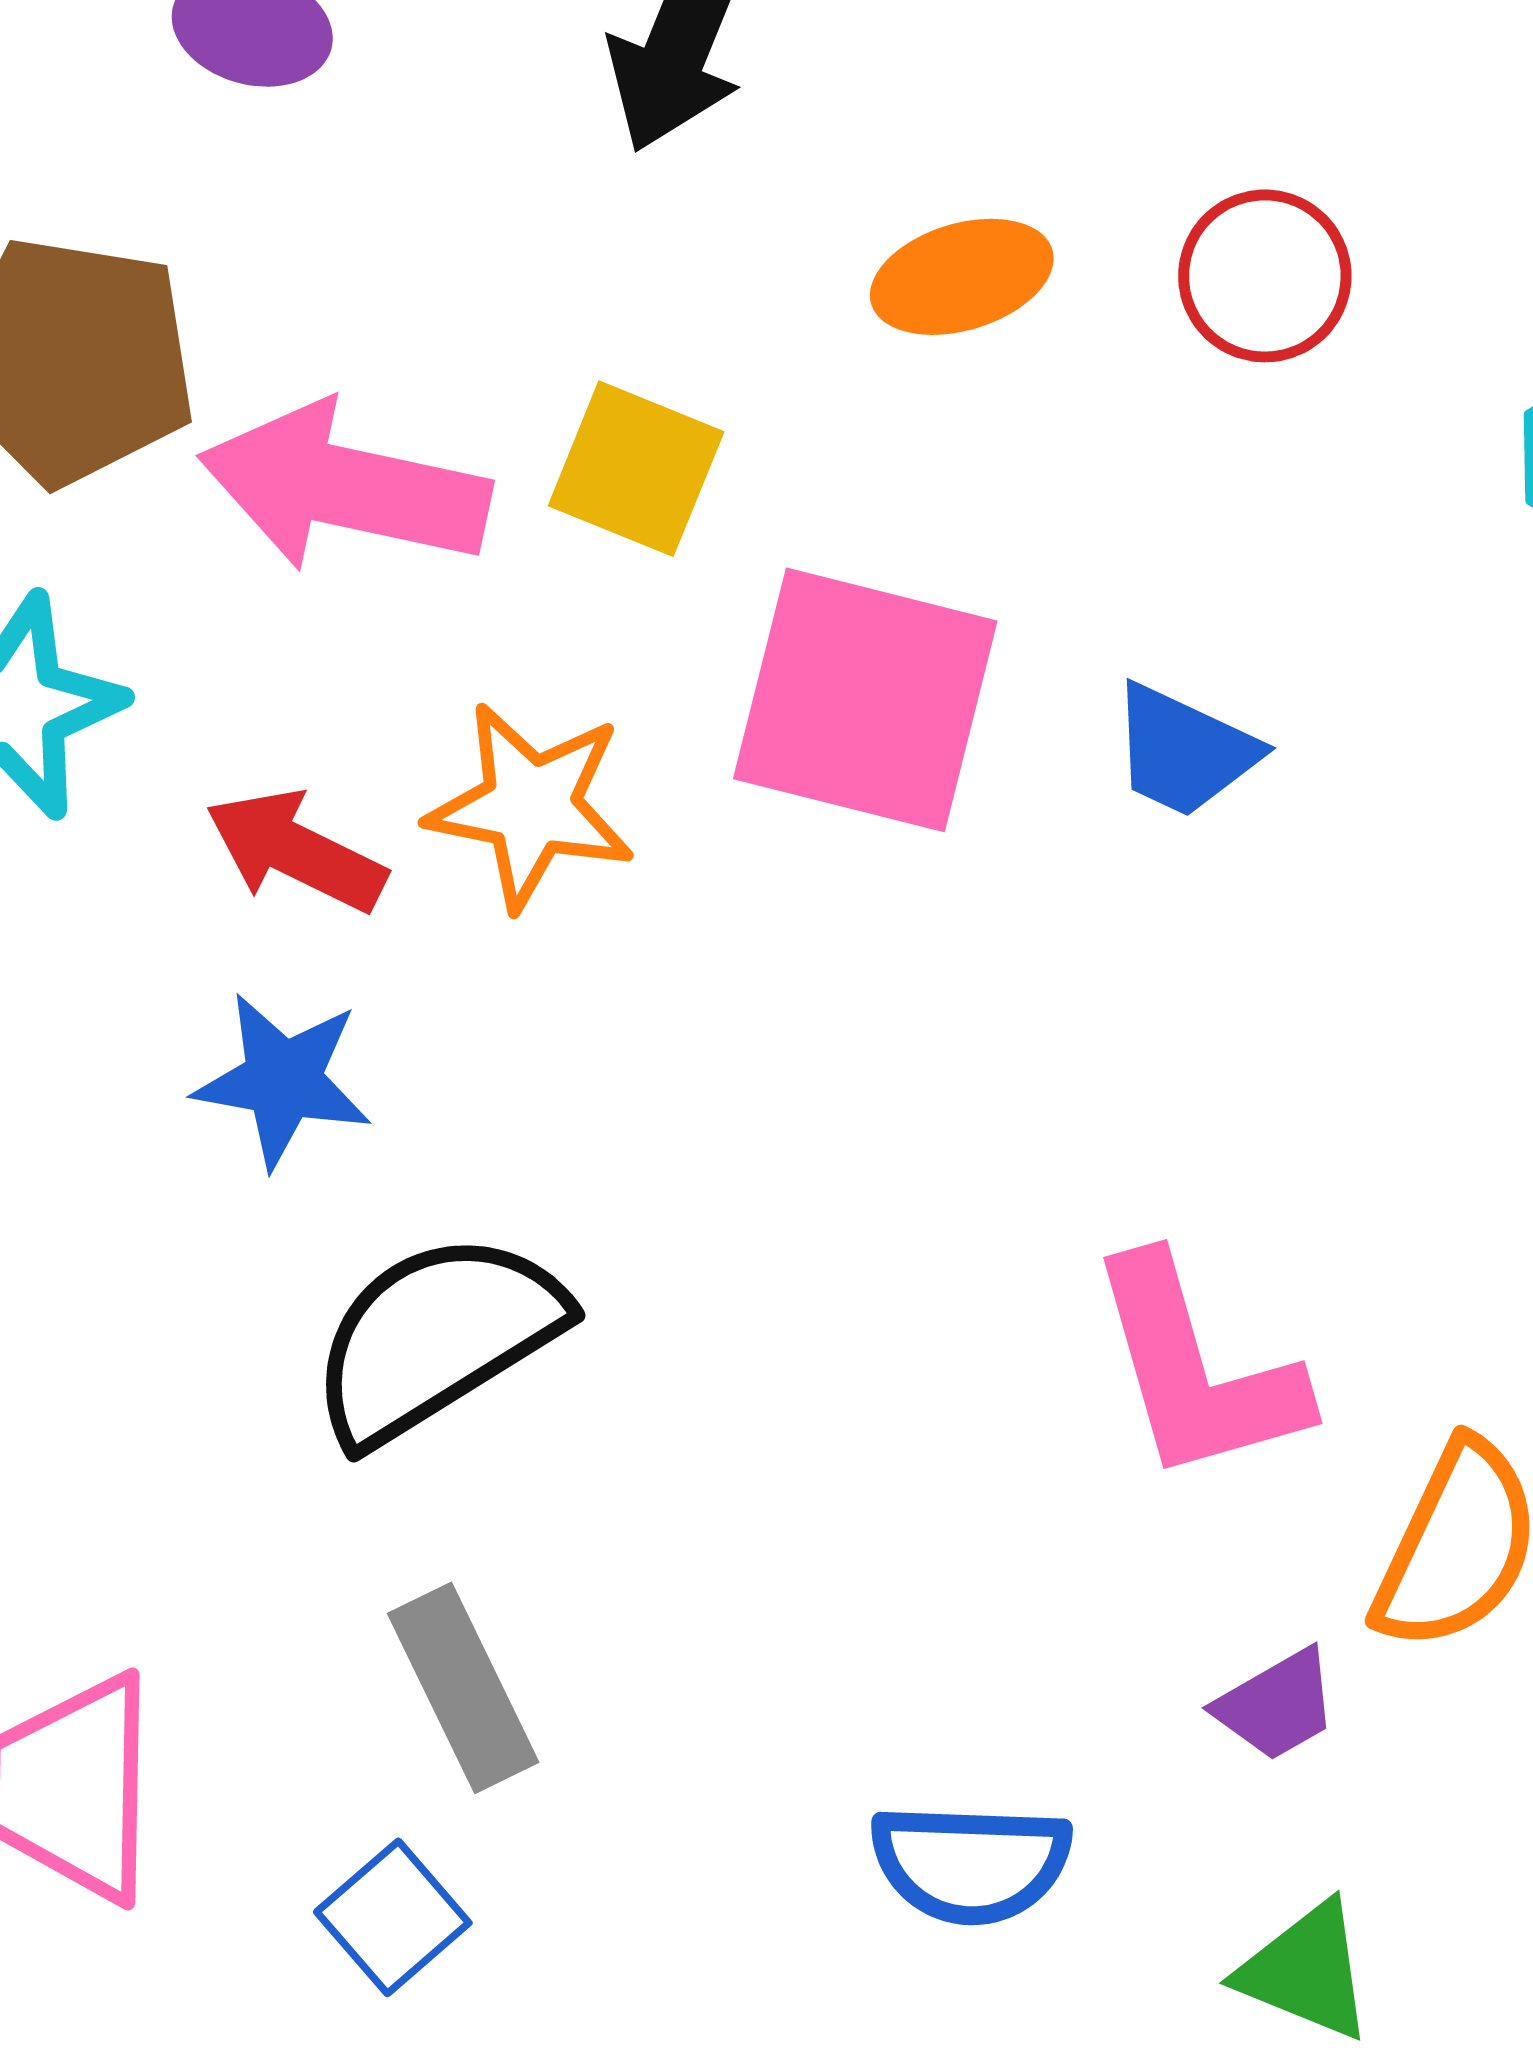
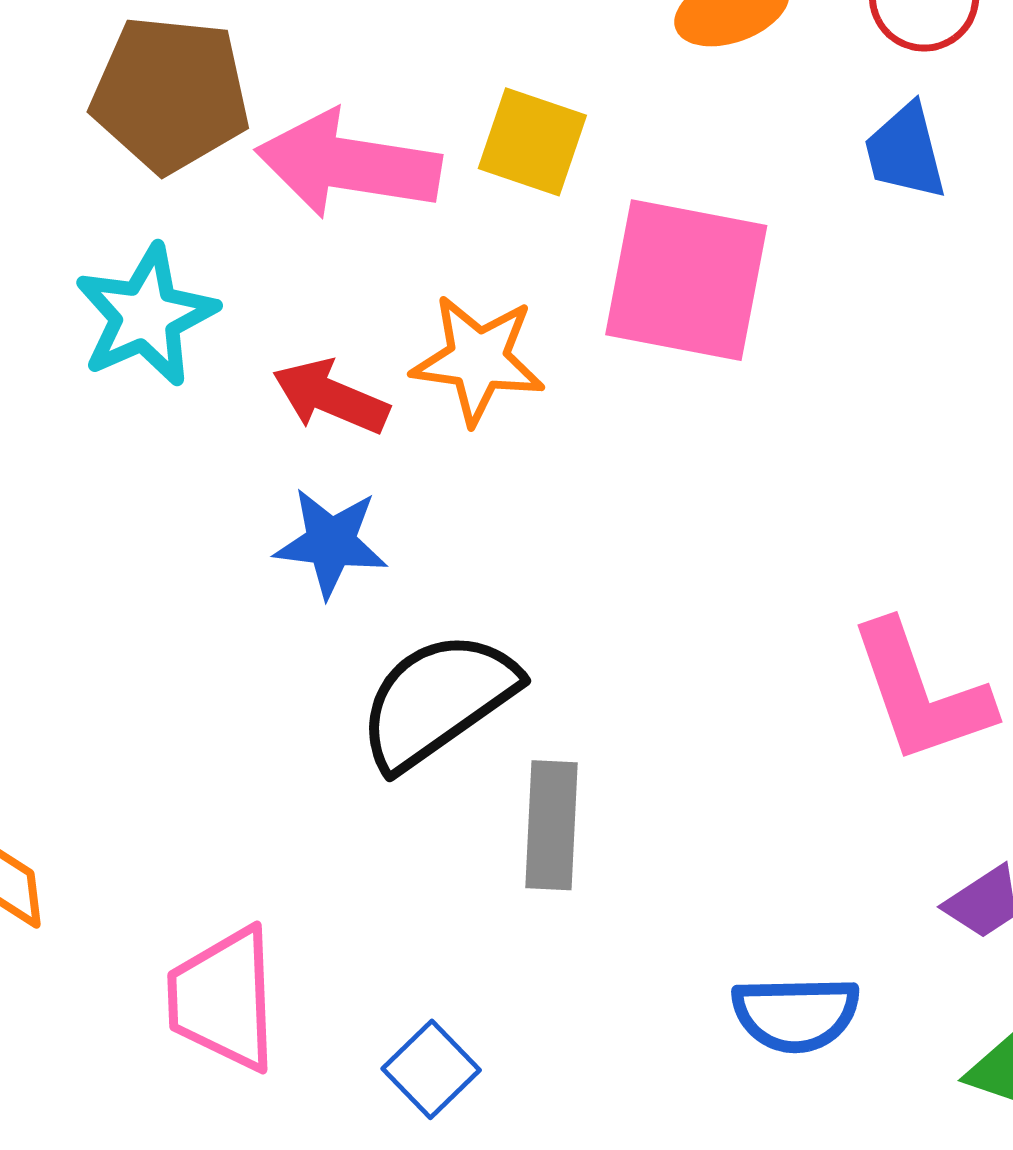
blue trapezoid: (1184, 751) -> (905, 152), moved, turned 54
gray rectangle: (463, 1688) -> (551, 825), moved, turned 32

